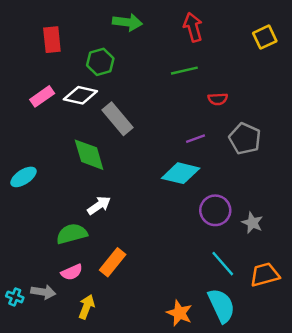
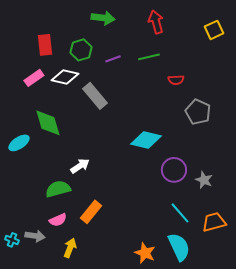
red rectangle: (52, 40) -> (45, 45), moved
purple line: (195, 139) -> (113, 59), moved
green diamond: (89, 155) -> (48, 123), moved

